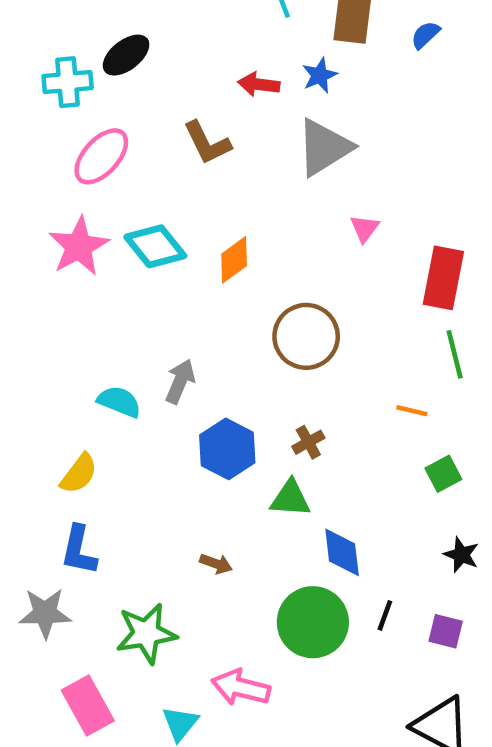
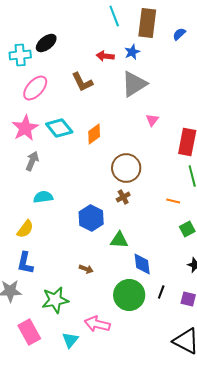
gray arrow: (180, 381) -> (32, 161), moved
cyan semicircle: (119, 402) -> (43, 197), turned -30
brown cross: (308, 442) -> (123, 197), moved

